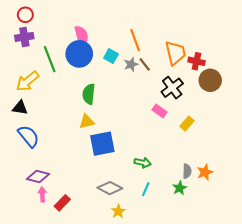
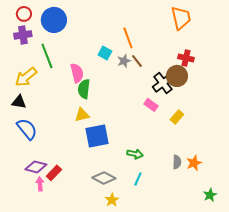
pink semicircle: (81, 36) -> (77, 73), moved
orange trapezoid: (175, 53) -> (181, 18), moved
blue circle: (79, 54) -> (54, 20), moved
brown circle: (210, 80) -> (177, 76), moved
green star: (180, 188) -> (210, 195), moved
red rectangle: (62, 203) -> (54, 173), moved

